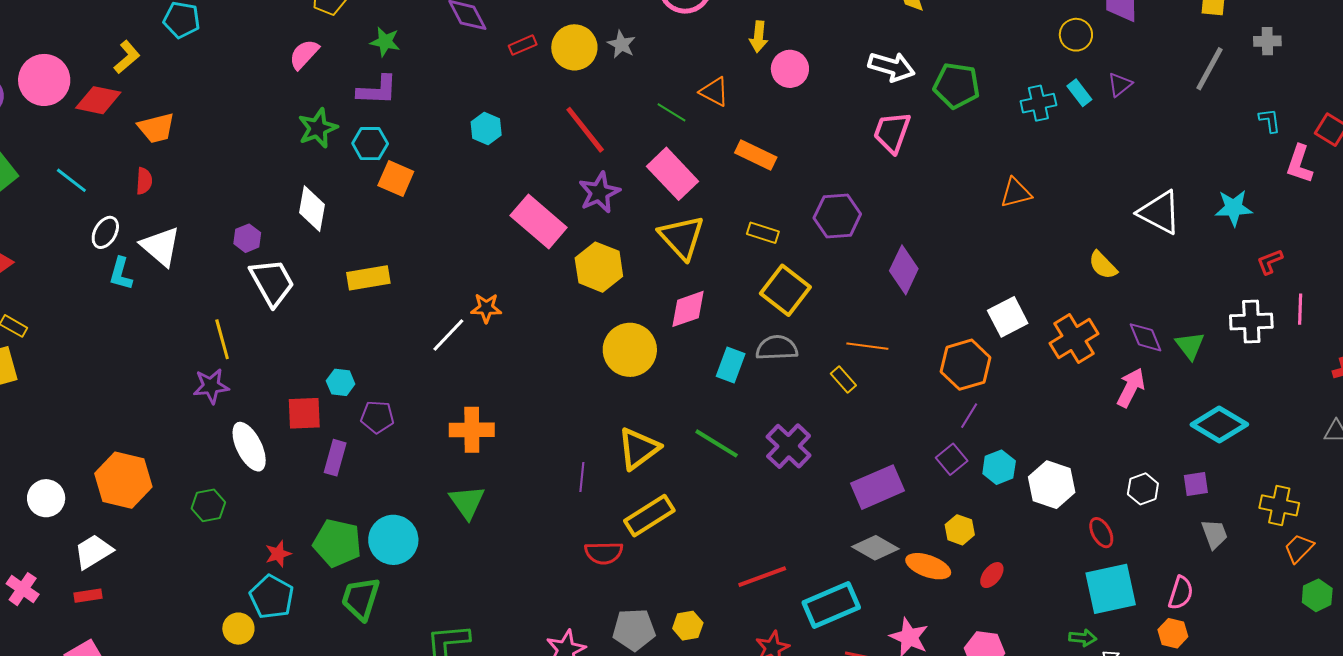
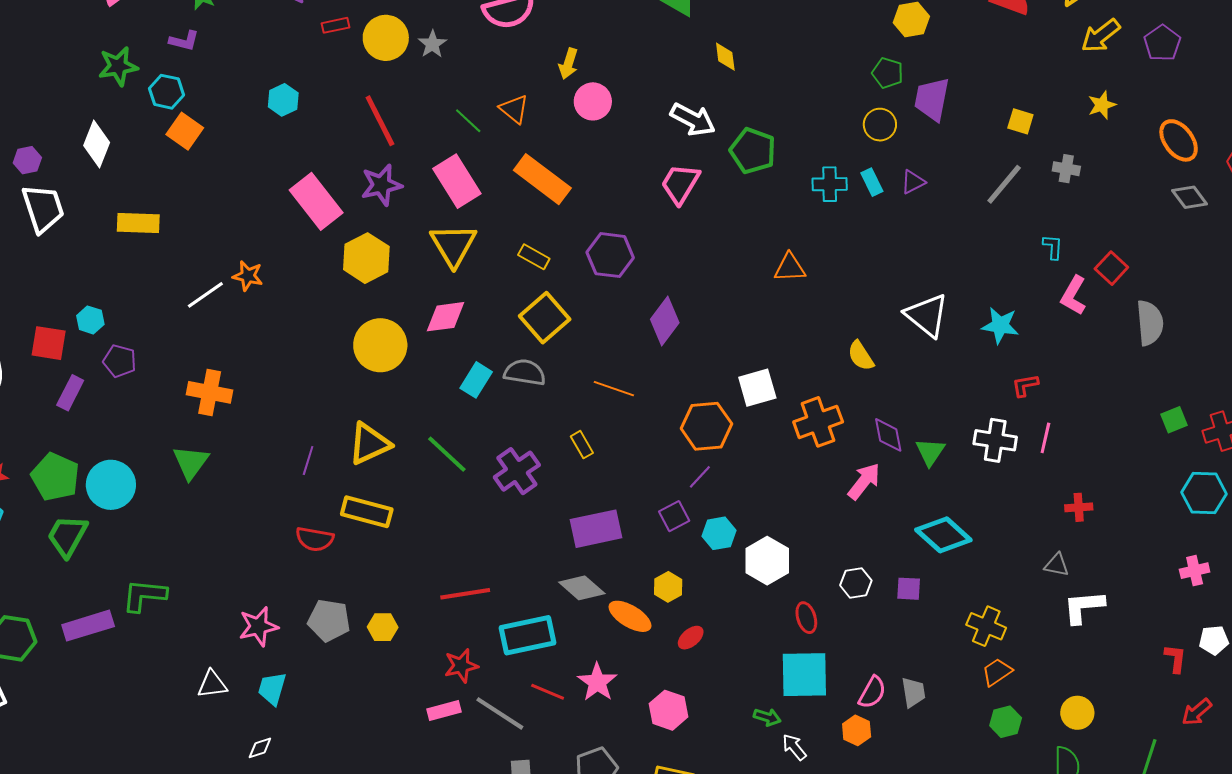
purple L-shape: (377, 90) -> (184, 41), size x0.7
orange rectangle: (756, 155) -> (542, 179), size x1.4
yellow rectangle: (843, 380) -> (582, 445), moved
yellow rectangle: (649, 516) -> (367, 512), turned 36
gray trapezoid: (1214, 534) -> (913, 692), moved

